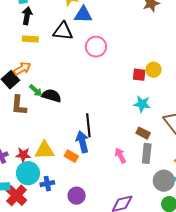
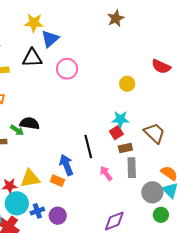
blue triangle: (83, 15) -> (50, 39), turned -36
red square: (139, 75) -> (116, 133), moved, turned -32
green arrow: (36, 91) -> (17, 130), moved
black line: (88, 125) -> (88, 146), moved
brown rectangle: (143, 133) -> (125, 148), turned -32
purple circle: (77, 196) -> (58, 216), moved

